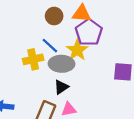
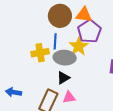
brown circle: (54, 16) -> (60, 16), size x1.5
blue line: (50, 46) -> (55, 41), turned 49

